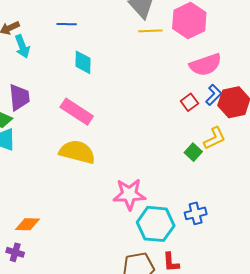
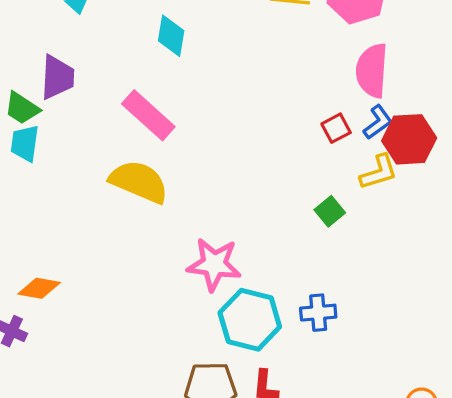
pink semicircle: (205, 65) -> (372, 71), turned 104
yellow L-shape: (215, 138) -> (379, 172), moved

